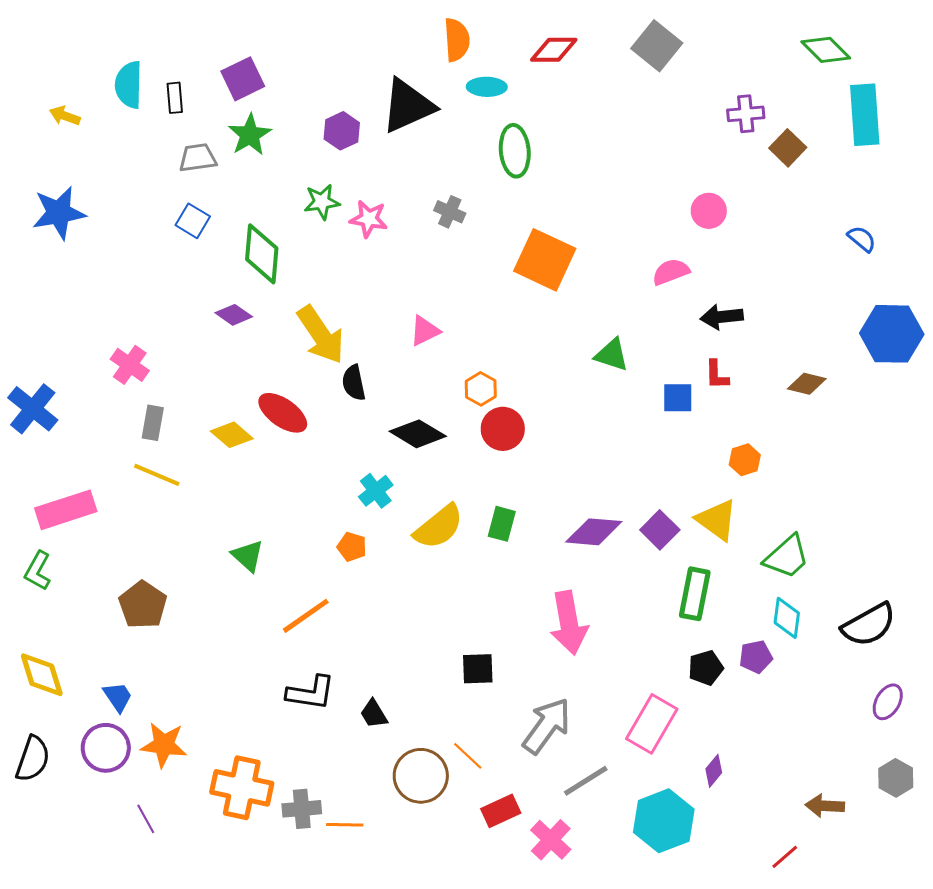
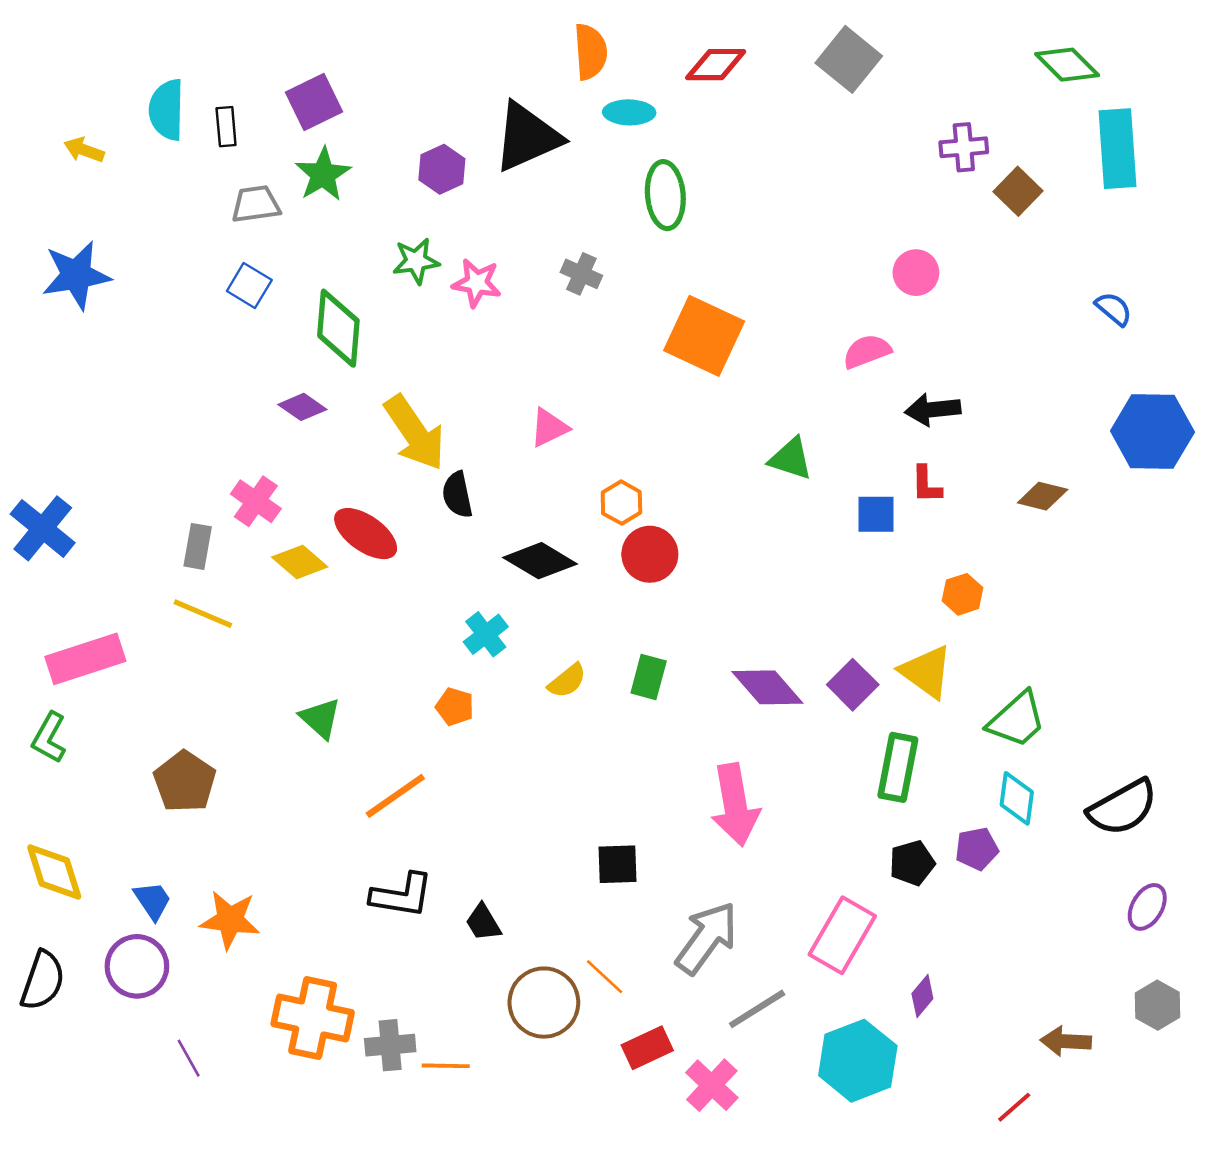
pink cross: (130, 365) -> (256, 501), moved
yellow semicircle: (439, 527) -> (567, 681), size x0.6
purple diamond: (594, 532) -> (767, 687), turned 44
orange star: (164, 745) -> (230, 920), moved

